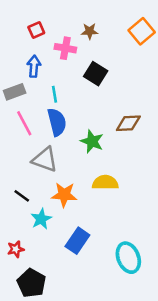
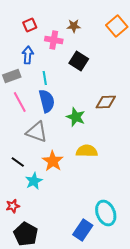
orange star: (64, 195) -> (53, 161), turned 30
blue rectangle: (77, 241) -> (83, 230), moved

